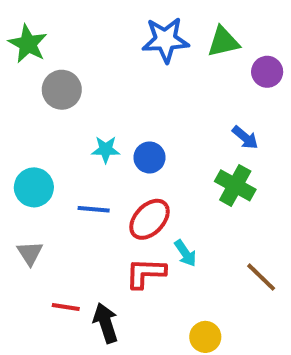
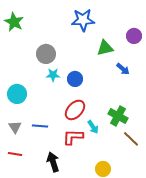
green triangle: (223, 42) -> (105, 48), moved
gray circle: (62, 90) -> (46, 54), moved
green cross: (235, 185) -> (118, 116), moved
blue line: (94, 209) -> (40, 126), moved
red line: (66, 307) -> (15, 154), moved

